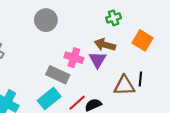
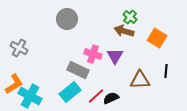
green cross: (114, 18) -> (130, 17), turned -32
brown arrow: (105, 45) -> (124, 31), moved
black line: (140, 79) -> (166, 71), moved

